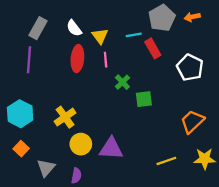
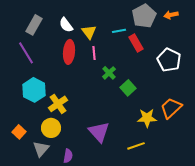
purple line: (29, 60) -> (26, 53), turned -35
green square: (144, 99) -> (128, 88), turned -35
cyan hexagon: (20, 114) -> (34, 90), moved
yellow circle: (81, 144) -> (51, 128), moved
purple triangle: (111, 149) -> (99, 132), turned 45
yellow star: (205, 159) -> (147, 118), moved
yellow line: (166, 161) -> (136, 146), moved

